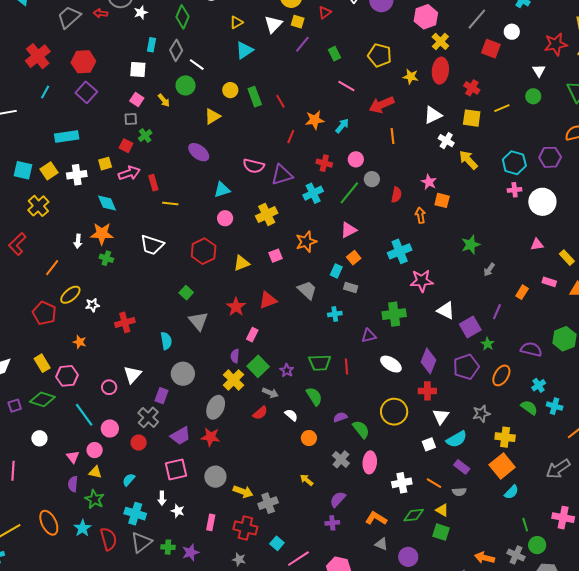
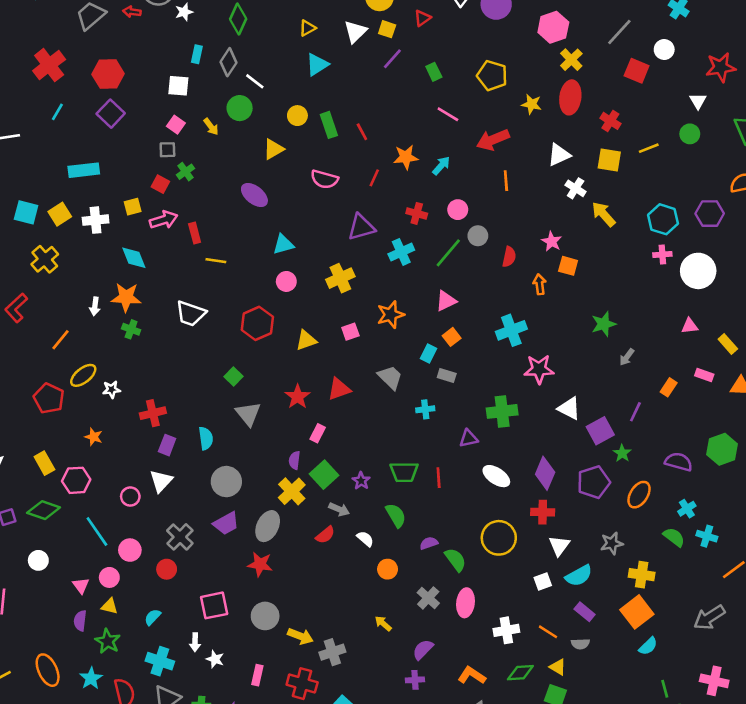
pink semicircle: (254, 166) -> (324, 179), moved
purple rectangle: (162, 396) -> (167, 445), moved
purple trapezoid: (180, 436) -> (226, 523), moved

